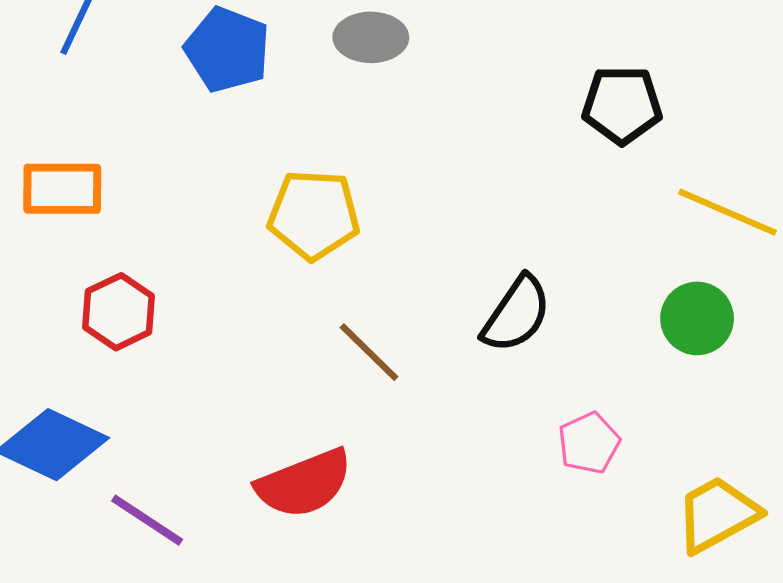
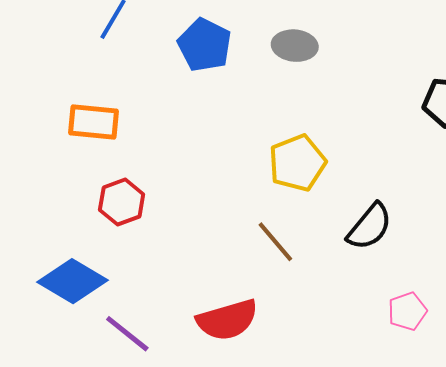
yellow pentagon: (314, 215) -> (297, 163), moved, turned -30

